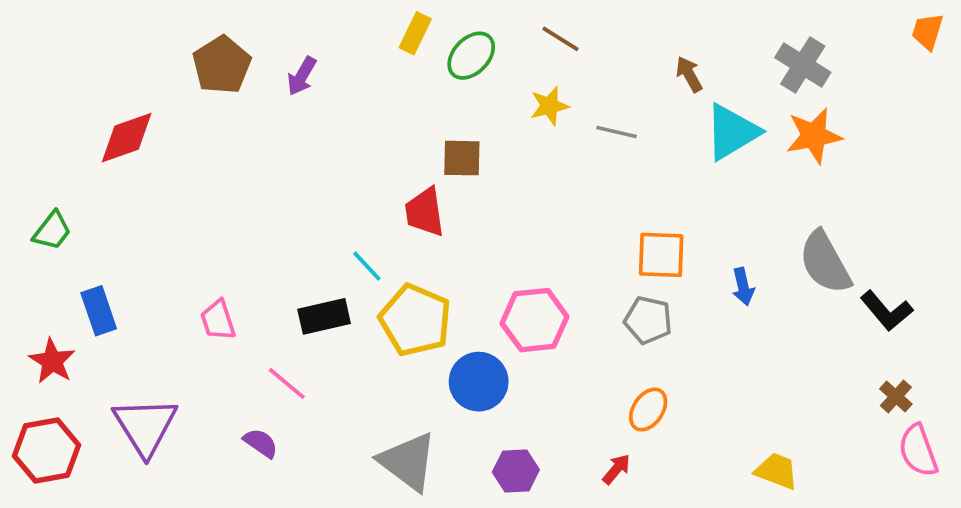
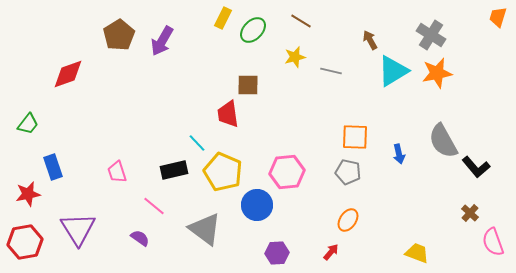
purple arrow: (302, 76) -> (162, 41), size x1.4
red star: (52, 361) -> (28, 194), turned 30
brown cross: (896, 396) -> (470, 213), moved
gray triangle: (408, 462) -> (205, 229), moved

